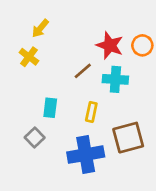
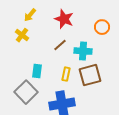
red star: (110, 45) -> (64, 19), moved
gray square: (35, 138) -> (26, 92), size x1.6
brown square: (128, 138) -> (90, 75), moved

